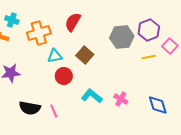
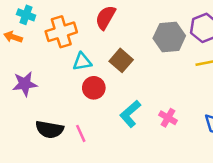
cyan L-shape: (92, 96) -> (130, 114), turned -80

